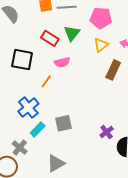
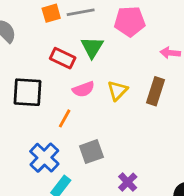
yellow triangle: (101, 45) -> (117, 91), moved
gray square: (63, 123) -> (91, 152), moved
purple cross: (107, 132) -> (128, 182), moved

